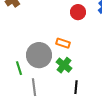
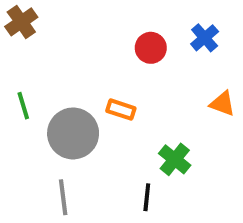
green cross: (64, 65) -> (175, 159), moved
green line: (19, 68) -> (23, 106), moved

